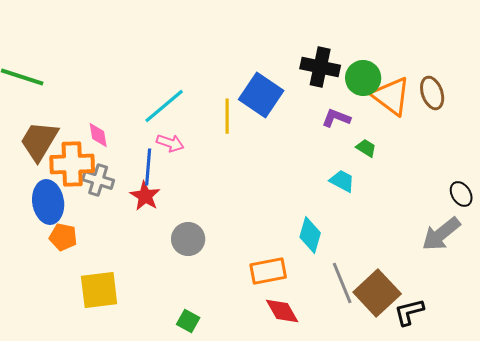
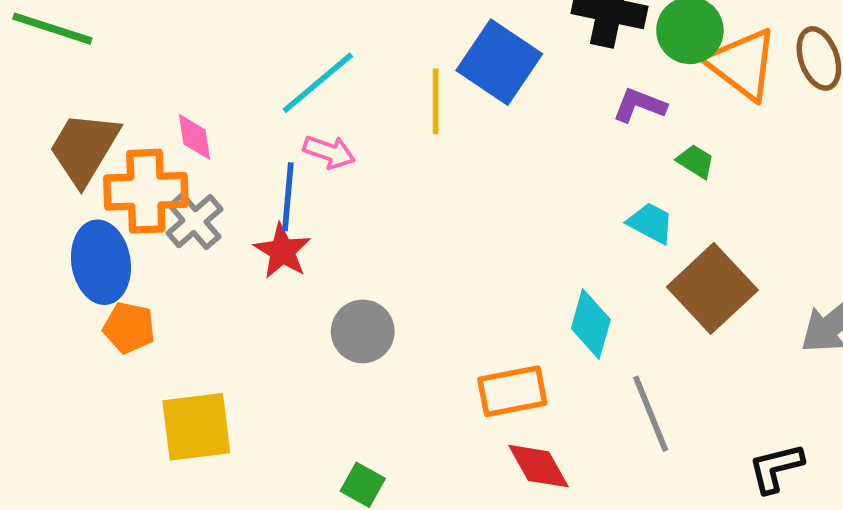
gray cross: (98, 180) -> (194, 221), turned 32
brown square: (377, 293) -> (712, 288), moved

